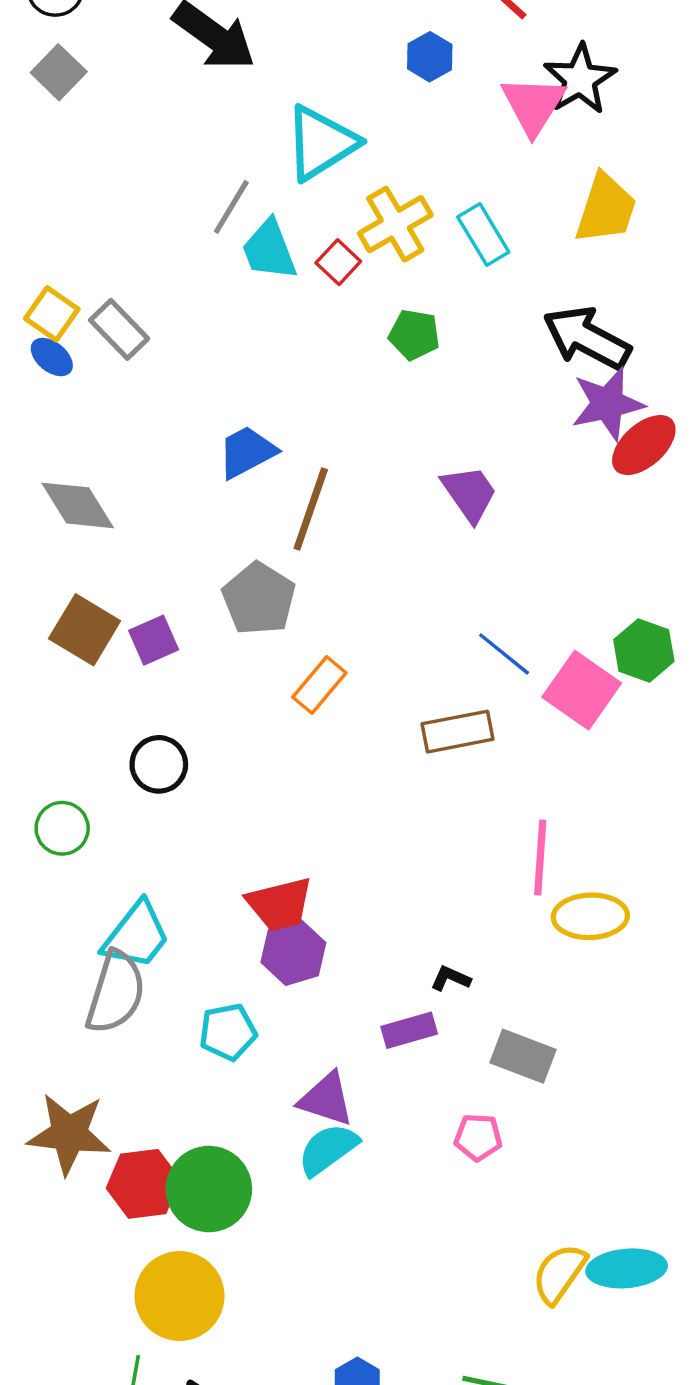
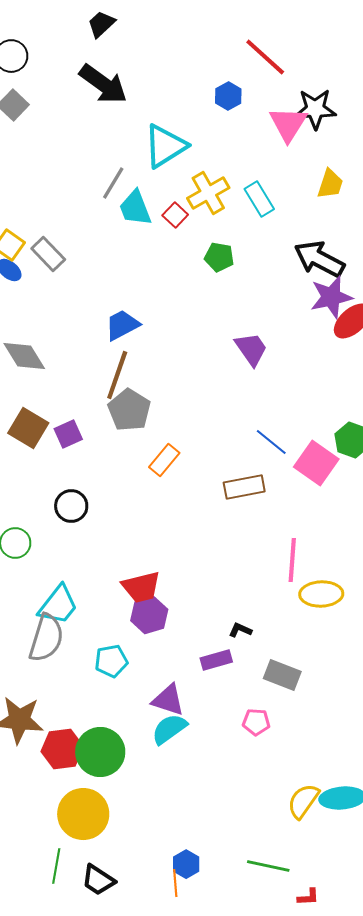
black star: (580, 79) -> (315, 109), turned 30
yellow trapezoid: (606, 209) -> (330, 184), size x0.7
brown line: (311, 509) -> (117, 375), moved

